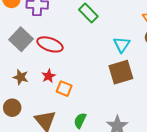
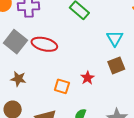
brown square: (121, 72) -> (116, 65), size x0.7
red star: (49, 76) -> (88, 78), moved

